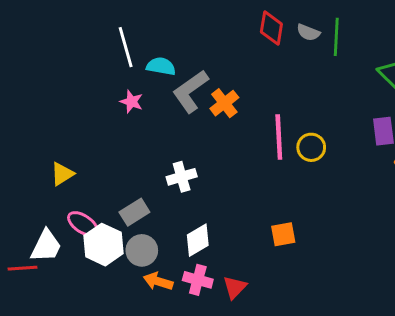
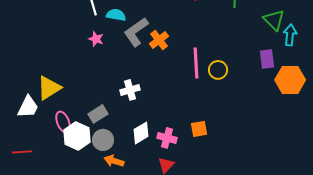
yellow triangle: (62, 174) -> (49, 88), size x1.5
pink ellipse: (83, 224) -> (63, 122), turned 35
white trapezoid: (46, 246) -> (28, 107), moved
pink cross: (198, 280) -> (167, 138), moved

